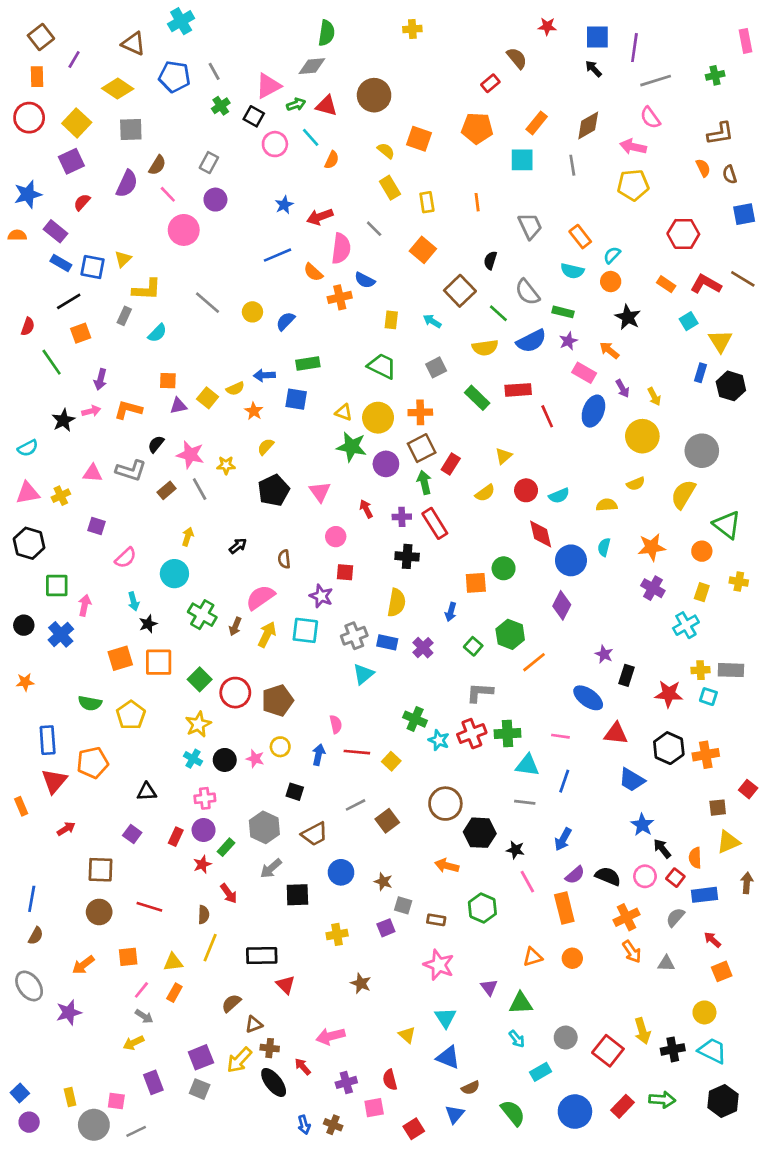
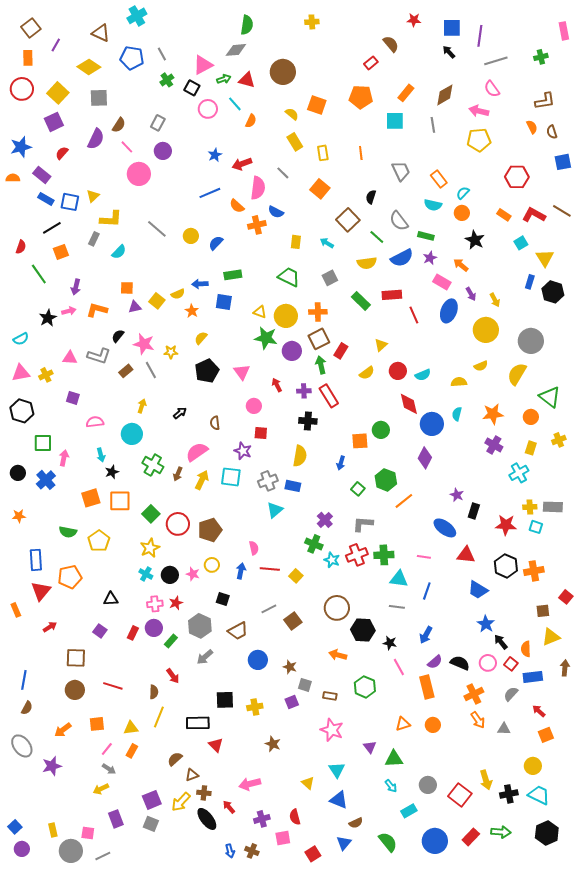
pink semicircle: (126, 558) -> (95, 422), turned -144
yellow cross: (739, 582) -> (559, 440), turned -32
purple cross: (423, 648) -> (325, 520), moved
red star: (202, 864) -> (176, 603), moved
black square: (297, 895) -> (225, 700), moved

